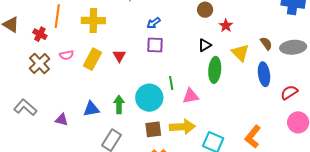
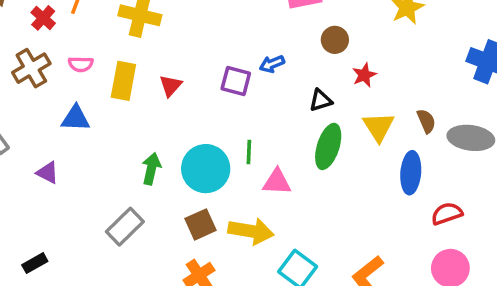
blue arrow: (154, 23) -> (272, 64), moved
yellow rectangle: (92, 59) -> (123, 81), turned -30
blue triangle: (91, 109) -> (76, 118), moved
brown square: (153, 129) -> (200, 224), turned -30

